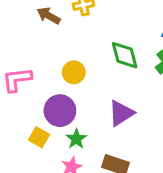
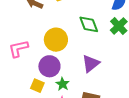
yellow circle: (74, 72) -> (56, 40), size x1.5

